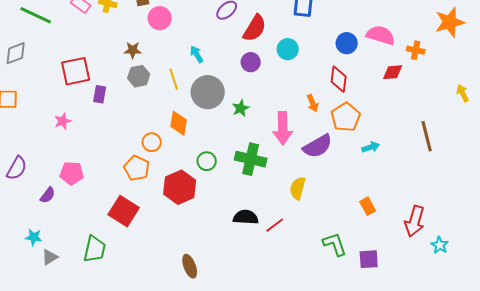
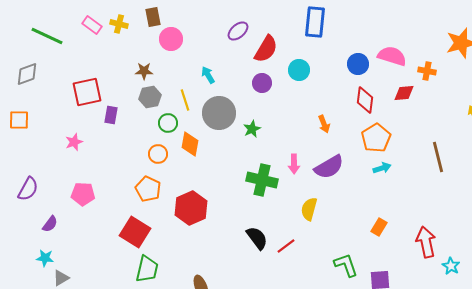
red diamond: (339, 79) -> (365, 100), moved
orange pentagon: (346, 117) -> (376, 138), moved
pink arrow: (283, 128) -> (294, 164), moved, size x0.6
orange circle: (152, 142) -> (158, 154), moved
green circle: (207, 161) -> (168, 123), moved
purple semicircle: (48, 195) -> (50, 224), moved
orange rectangle: (368, 206) -> (379, 227), turned 60
black semicircle: (246, 217) -> (257, 238), turned 50
red arrow: (415, 221) -> (426, 242), turned 152
green trapezoid: (95, 249) -> (147, 269), moved

